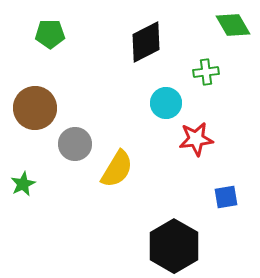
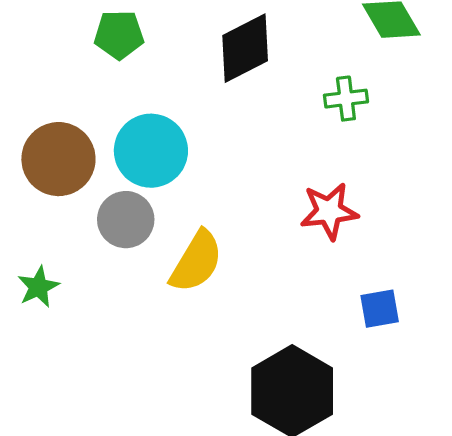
green pentagon: (50, 34) -> (119, 35), moved
cyan circle: (166, 103) -> (151, 151), moved, size x1.4

